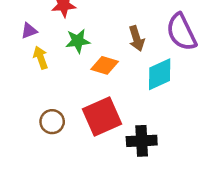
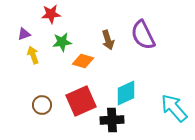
cyan diamond: (160, 74) -> (126, 93), moved

